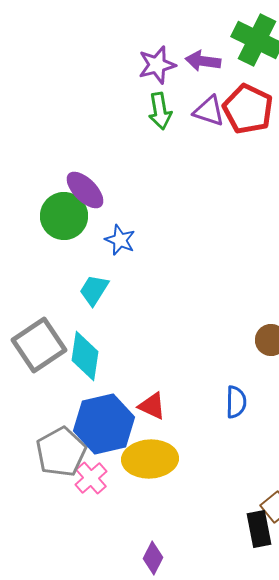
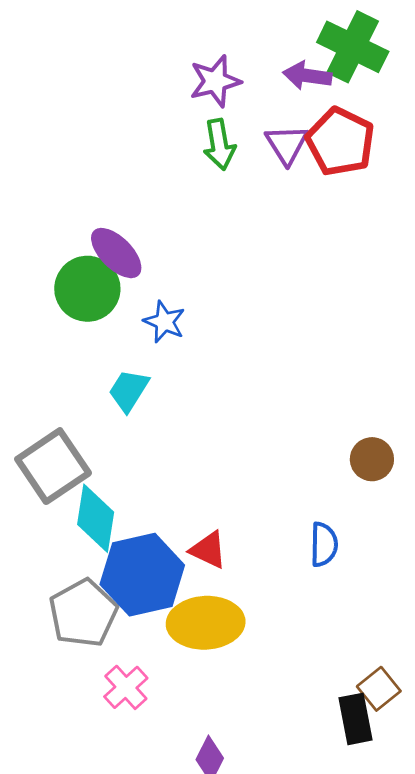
purple arrow: (203, 61) -> (307, 76), moved
purple triangle: (209, 111) -> (287, 144), turned 40
cyan diamond: (85, 356) -> (96, 518), moved
pink cross: (91, 478) -> (126, 687), moved

